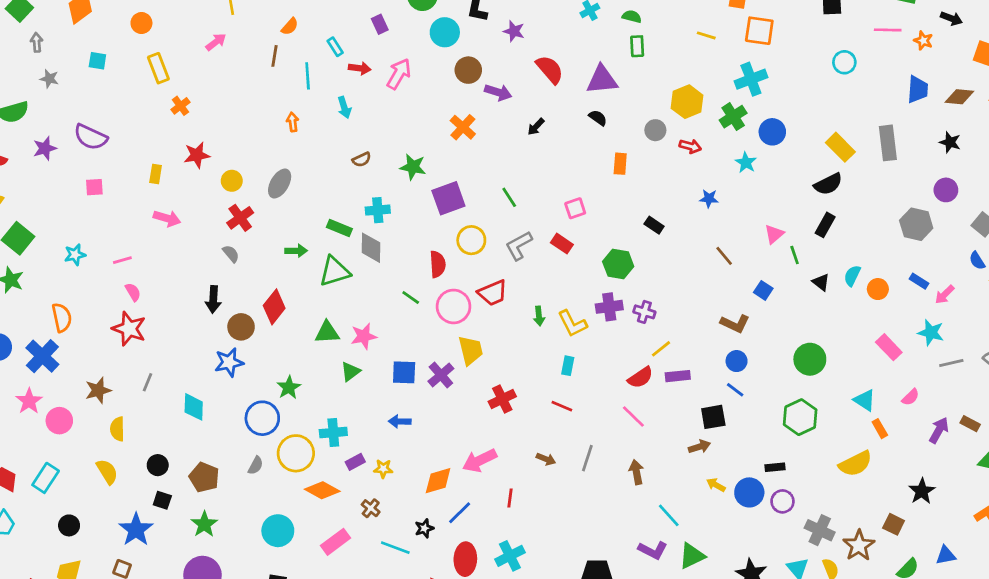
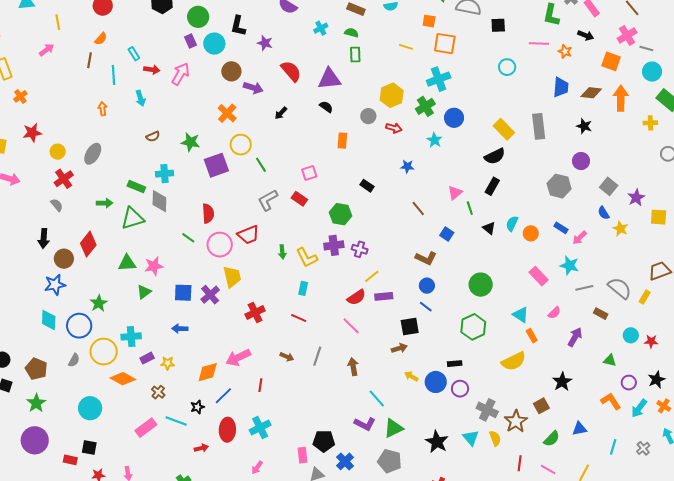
purple rectangle: (380, 24) -> (190, 41), moved
yellow circle: (471, 240) -> (241, 145), moved
cyan diamond: (194, 407) -> (49, 320), moved
brown rectangle: (970, 424) -> (601, 314), moved
brown square: (894, 524) -> (541, 406), turned 35
pink rectangle: (336, 542) -> (146, 428), moved

